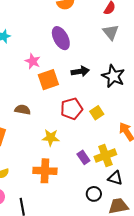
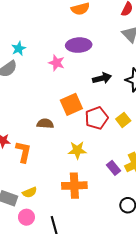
purple ellipse: (61, 38) -> (79, 45), turned -60
pink star: (33, 61) -> (57, 63), moved
orange square: (48, 80) -> (71, 104), moved

